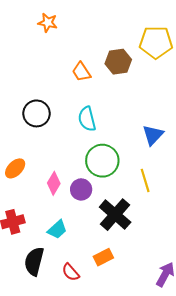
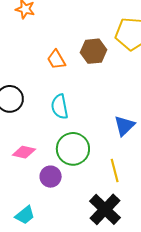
pink diamond: (54, 183) -> (24, 152), moved, turned 70
black cross: (115, 215) -> (105, 209), moved

